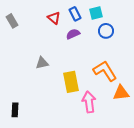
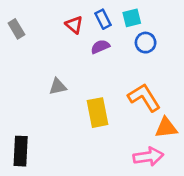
pink arrow: (89, 102) -> (148, 157), moved, turned 90
black rectangle: (15, 110) -> (21, 151), size x1.5

